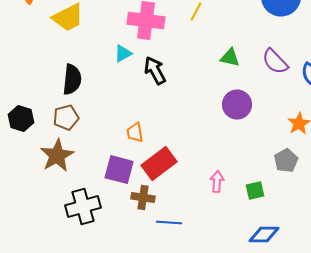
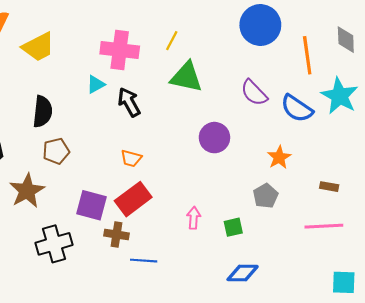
green triangle: (230, 58) -> (186, 77), moved, size x1.6
brown pentagon: (66, 118) -> (56, 151), moved
orange trapezoid: (135, 132) -> (131, 158), moved, turned -65

